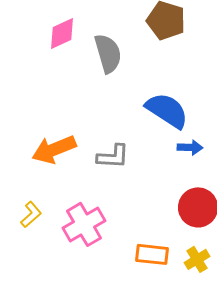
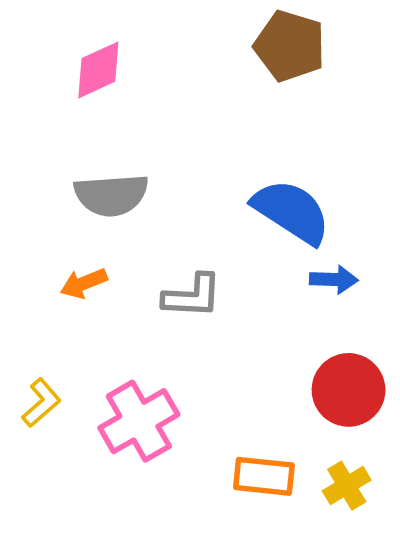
gray semicircle: (108, 53) -> (111, 195), moved, turned 102
orange arrow: (54, 149) -> (84, 283), size x0.6

